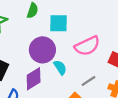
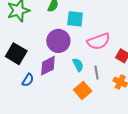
cyan semicircle: (60, 67) -> (78, 65), moved
gray line: (89, 81) -> (97, 73), turned -72

